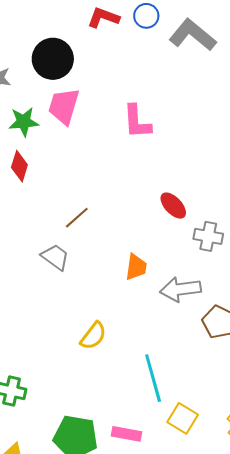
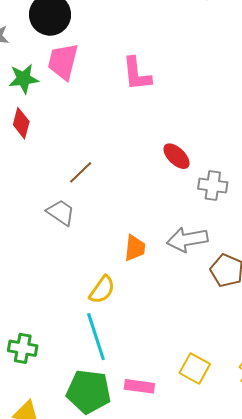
orange trapezoid: (136, 267) -> (135, 248), moved
cyan line: (153, 378) -> (96, 337), moved

